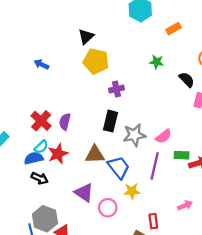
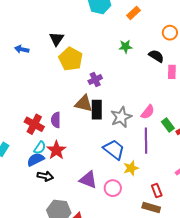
yellow pentagon: (96, 61) -> (71, 59), turned 30
blue arrow: (41, 64) -> (22, 49), moved
brown triangle: (95, 155) -> (84, 104), moved, turned 30
green rectangle: (182, 155) -> (168, 125), turned 64

